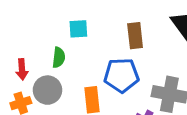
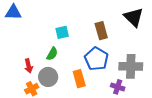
green semicircle: (59, 57) -> (52, 54), turned 32
blue pentagon: (121, 75) -> (96, 59), turned -30

